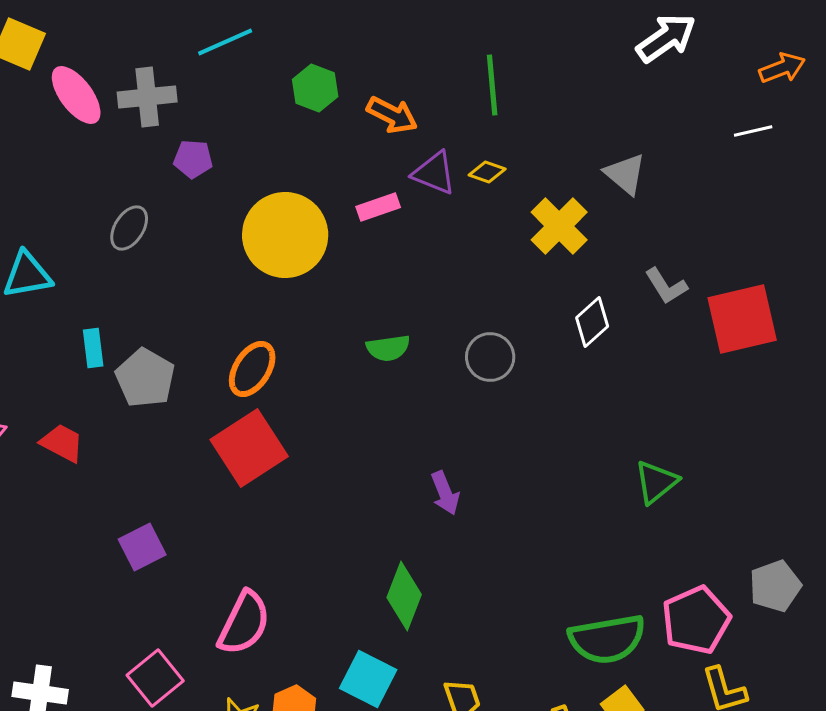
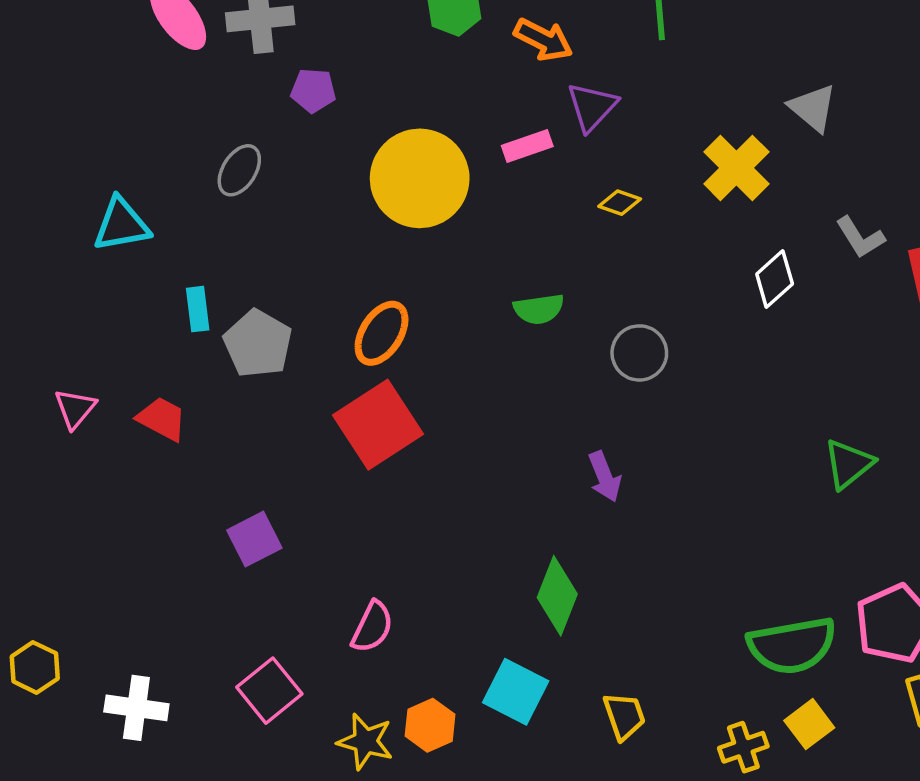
yellow diamond: (487, 172) -> (620, 203), moved
purple triangle: (434, 173) -> (592, 107), turned 51
gray circle: (490, 357) -> (639, 353), moved
pink semicircle: (244, 623) -> (372, 627), size x0.7

